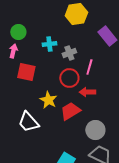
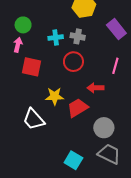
gray cross: (69, 53) -> (78, 36), moved, turned 32
pink line: (89, 67) -> (115, 66), moved
red circle: (69, 78) -> (73, 62), moved
yellow star: (48, 100) -> (55, 96), turned -30

